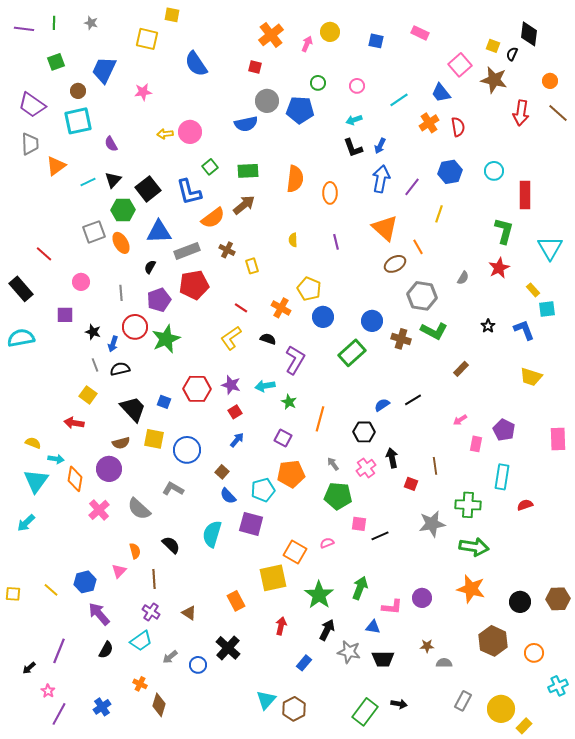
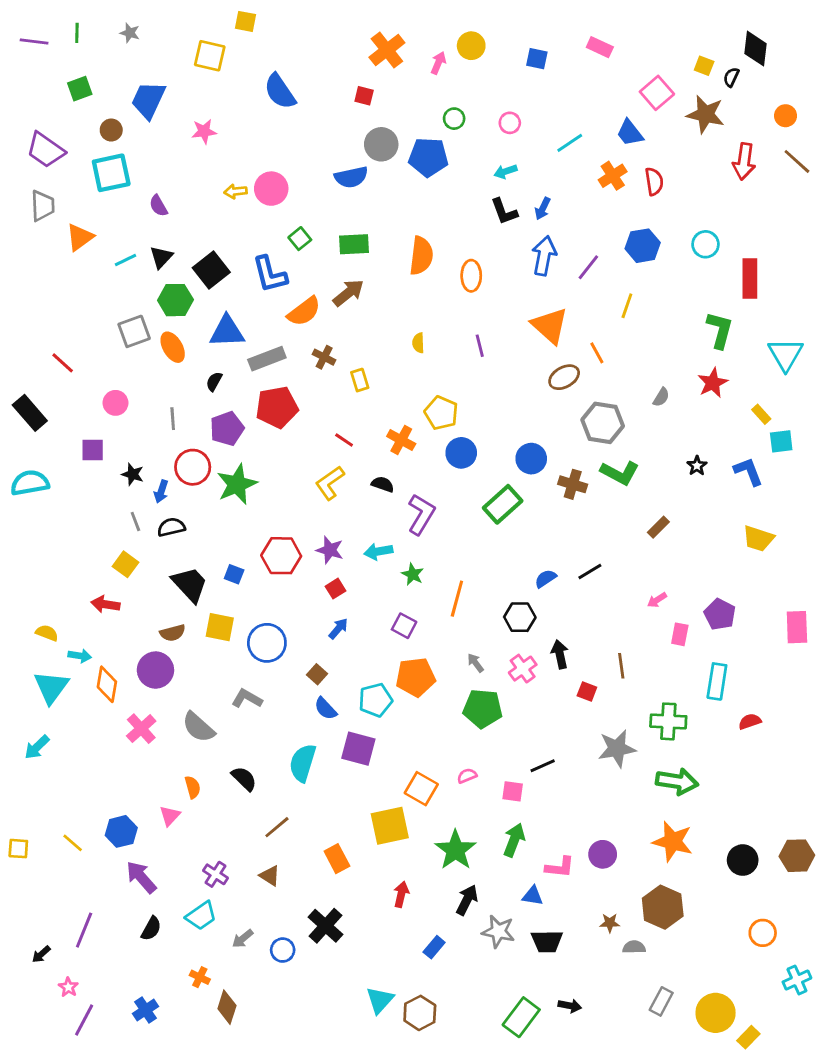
pink square: (359, 524) -> (513, 791), moved
brown line: (154, 579) -> (277, 827), moved, turned 54
brown hexagon: (493, 641) -> (663, 907), moved

